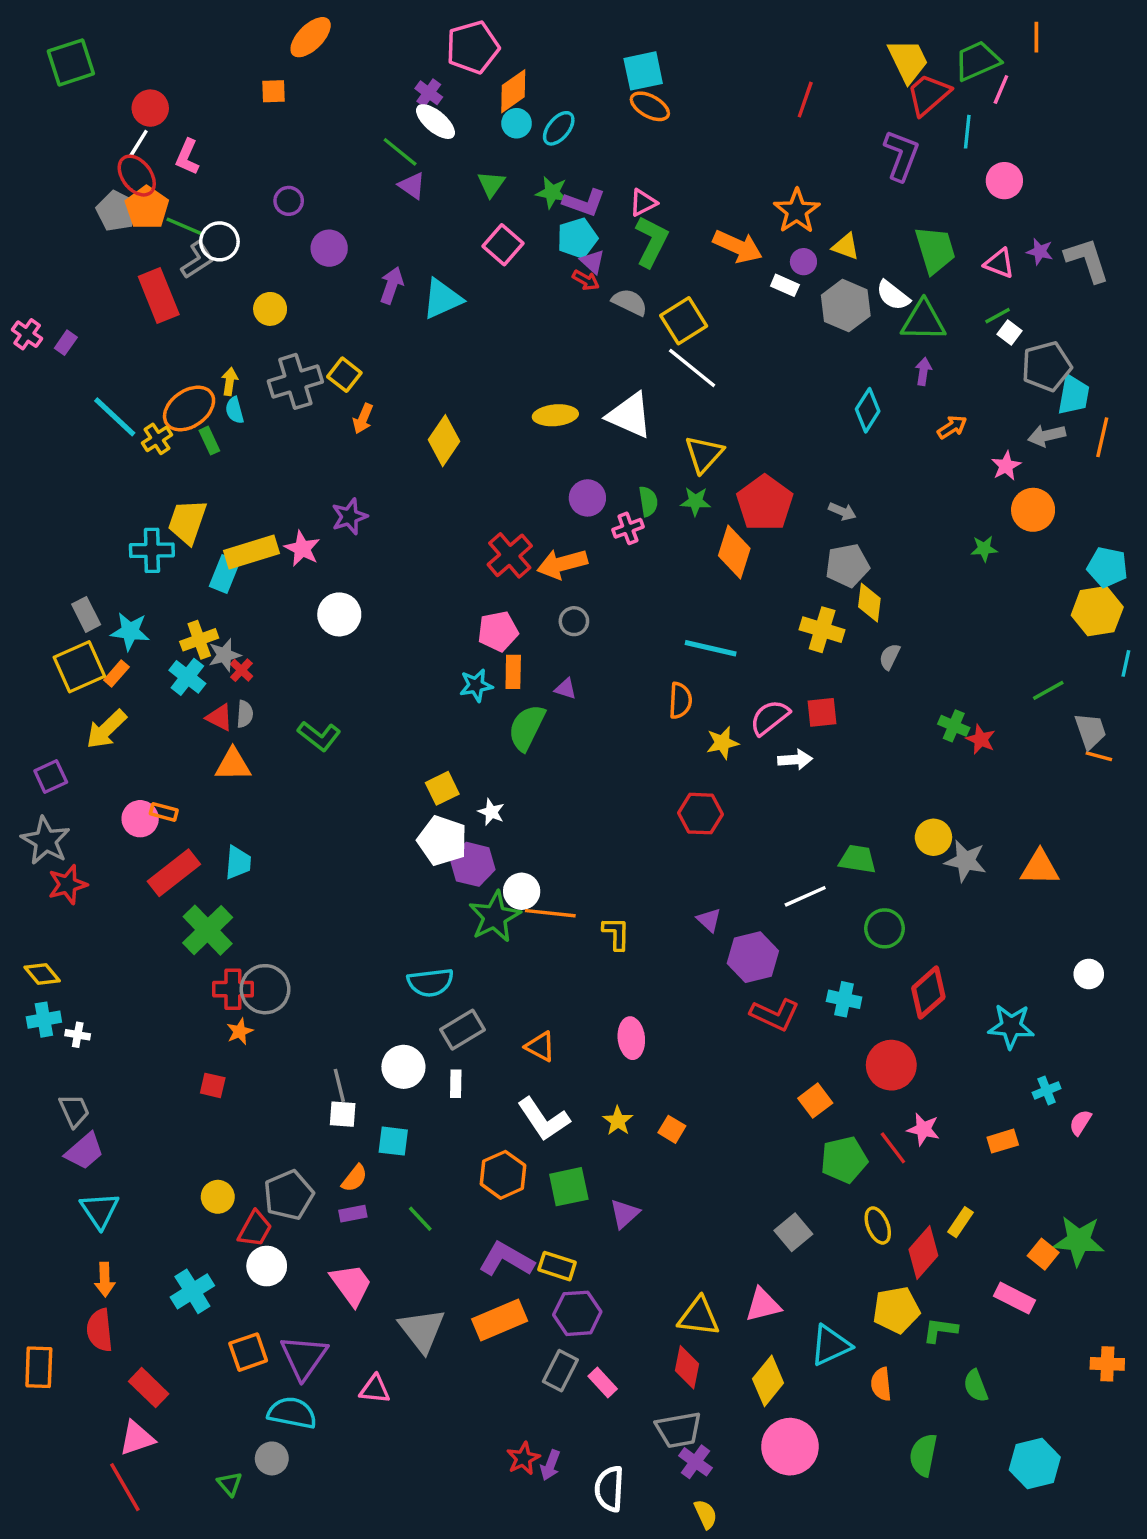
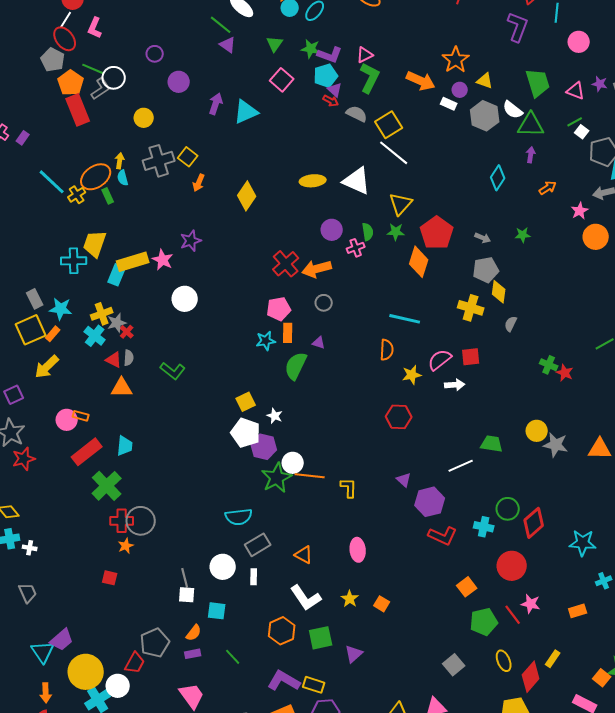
orange pentagon: (147, 208) -> (71, 83), moved
green star: (984, 549) -> (523, 235), moved
green circle: (885, 928) -> (508, 509), moved
purple trapezoid: (84, 1151) -> (62, 640), moved
yellow circle: (218, 1197) -> (86, 672), moved, size x1.8
white circle: (267, 1266) -> (118, 686), moved

